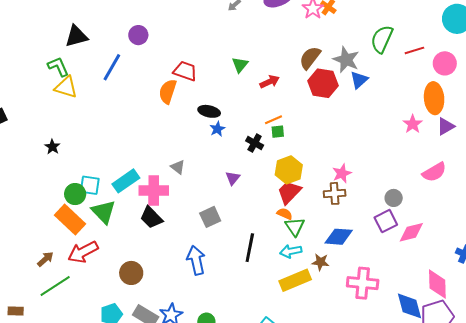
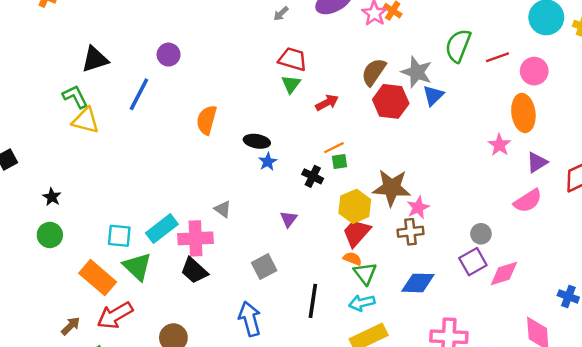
red trapezoid: (185, 71) -> (293, 59), moved
purple triangle: (446, 126) -> (537, 162), moved
black star: (52, 147) -> (52, 197), moved
green circle: (75, 194) -> (50, 235), moved
brown star: (320, 262) -> (392, 188), moved, size x1.8

